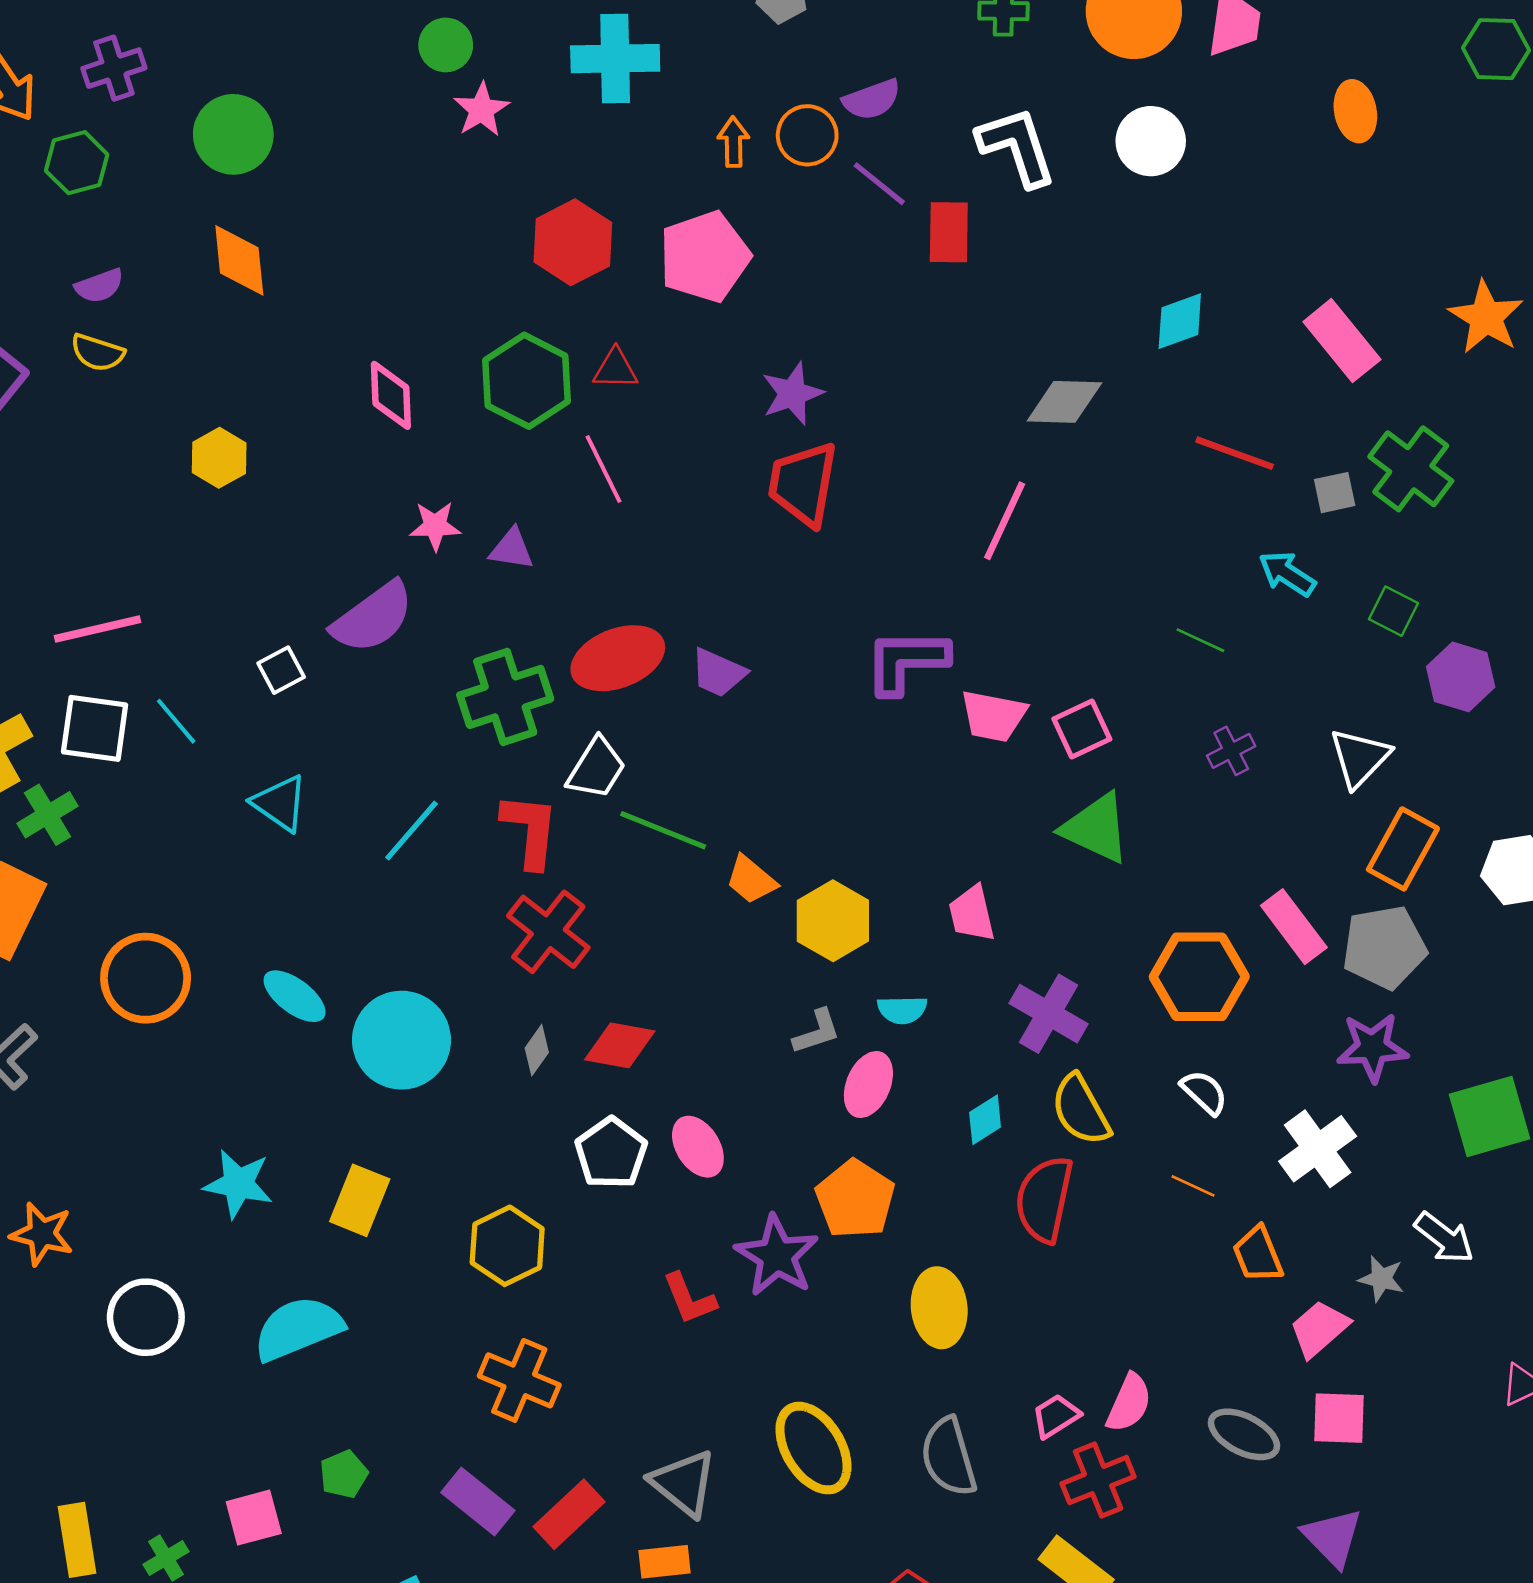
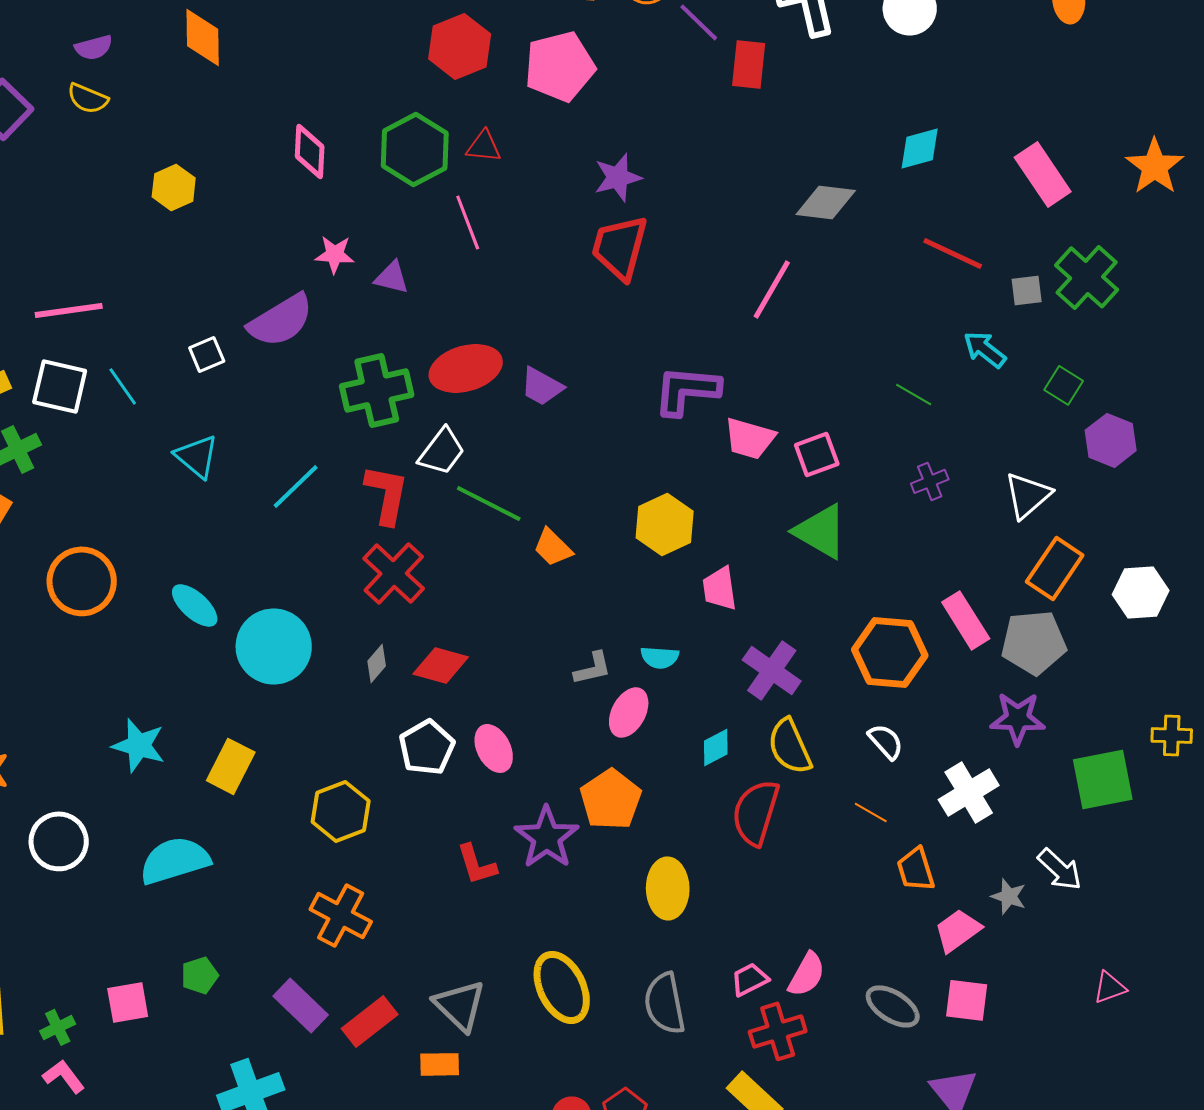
yellow hexagon: (833, 921) -> (665, 524), moved

